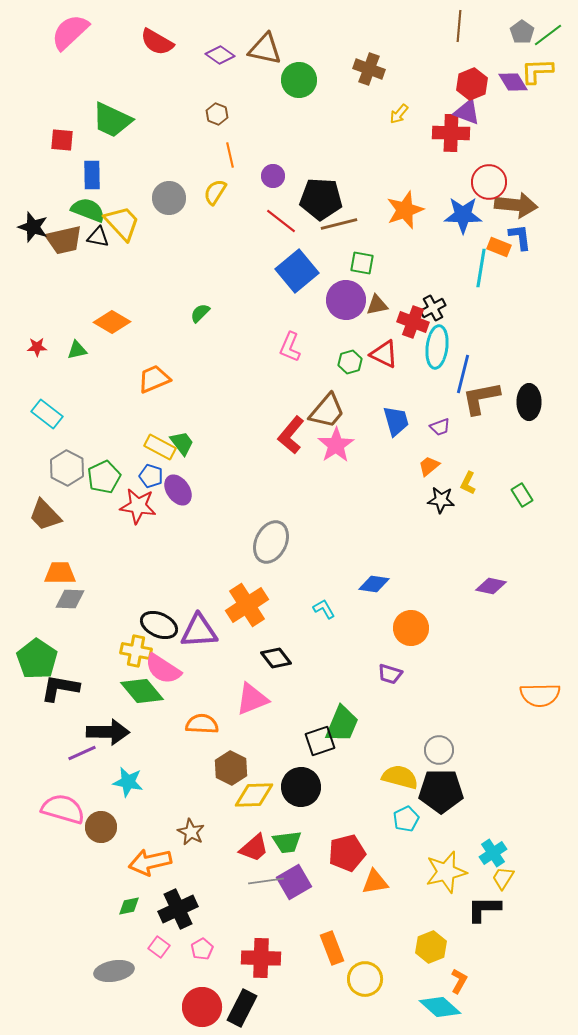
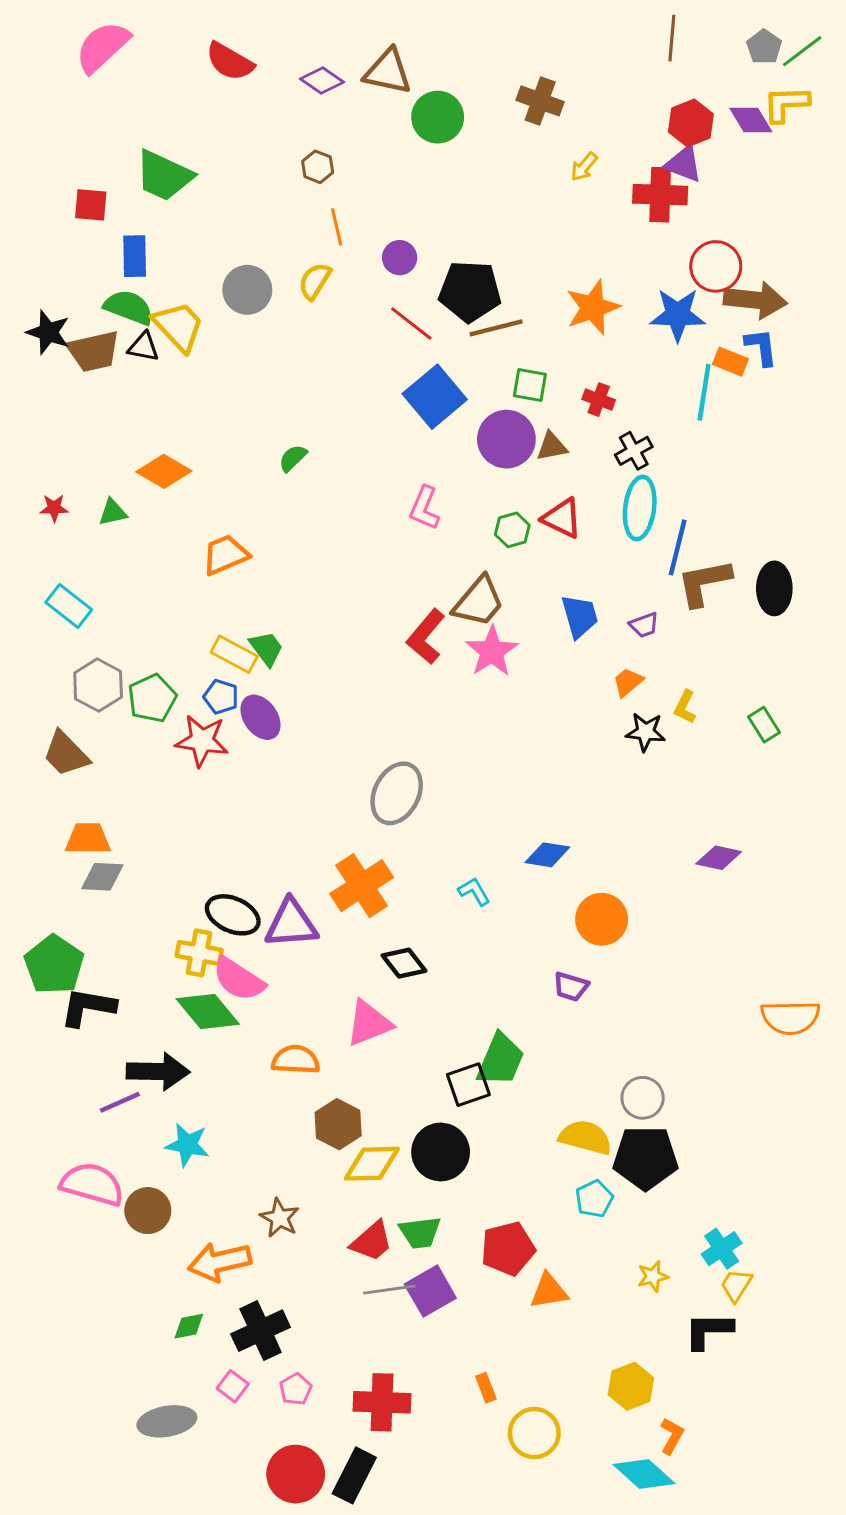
red cross: (413, 322) -> (599, 400), moved, size x0.7
yellow star: (446, 872) -> (653, 1276), size x0.5
orange rectangle: (332, 948) -> (486, 1388), size x0.6

